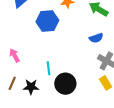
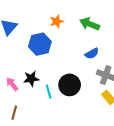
black circle: (65, 84) -> (70, 85), moved
black star: (31, 87) -> (31, 79), moved

